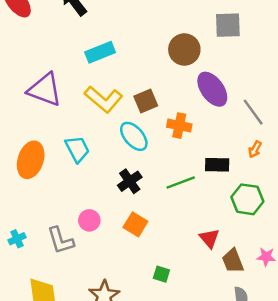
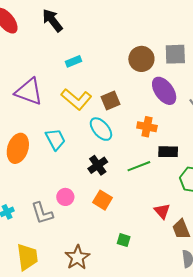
gray square: (228, 25) -> (175, 54), moved
cyan rectangle: (100, 52) -> (73, 61), size x0.7
orange cross: (179, 126) -> (147, 127), moved

